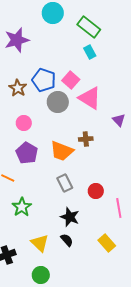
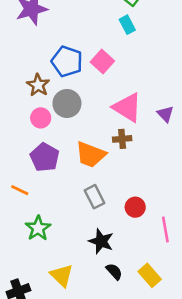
brown star: (18, 88) -> (38, 85), moved
pink triangle: (90, 98) -> (127, 107), moved
gray circle: (58, 102) -> (67, 103), moved
black semicircle: (67, 240) -> (114, 271), moved

